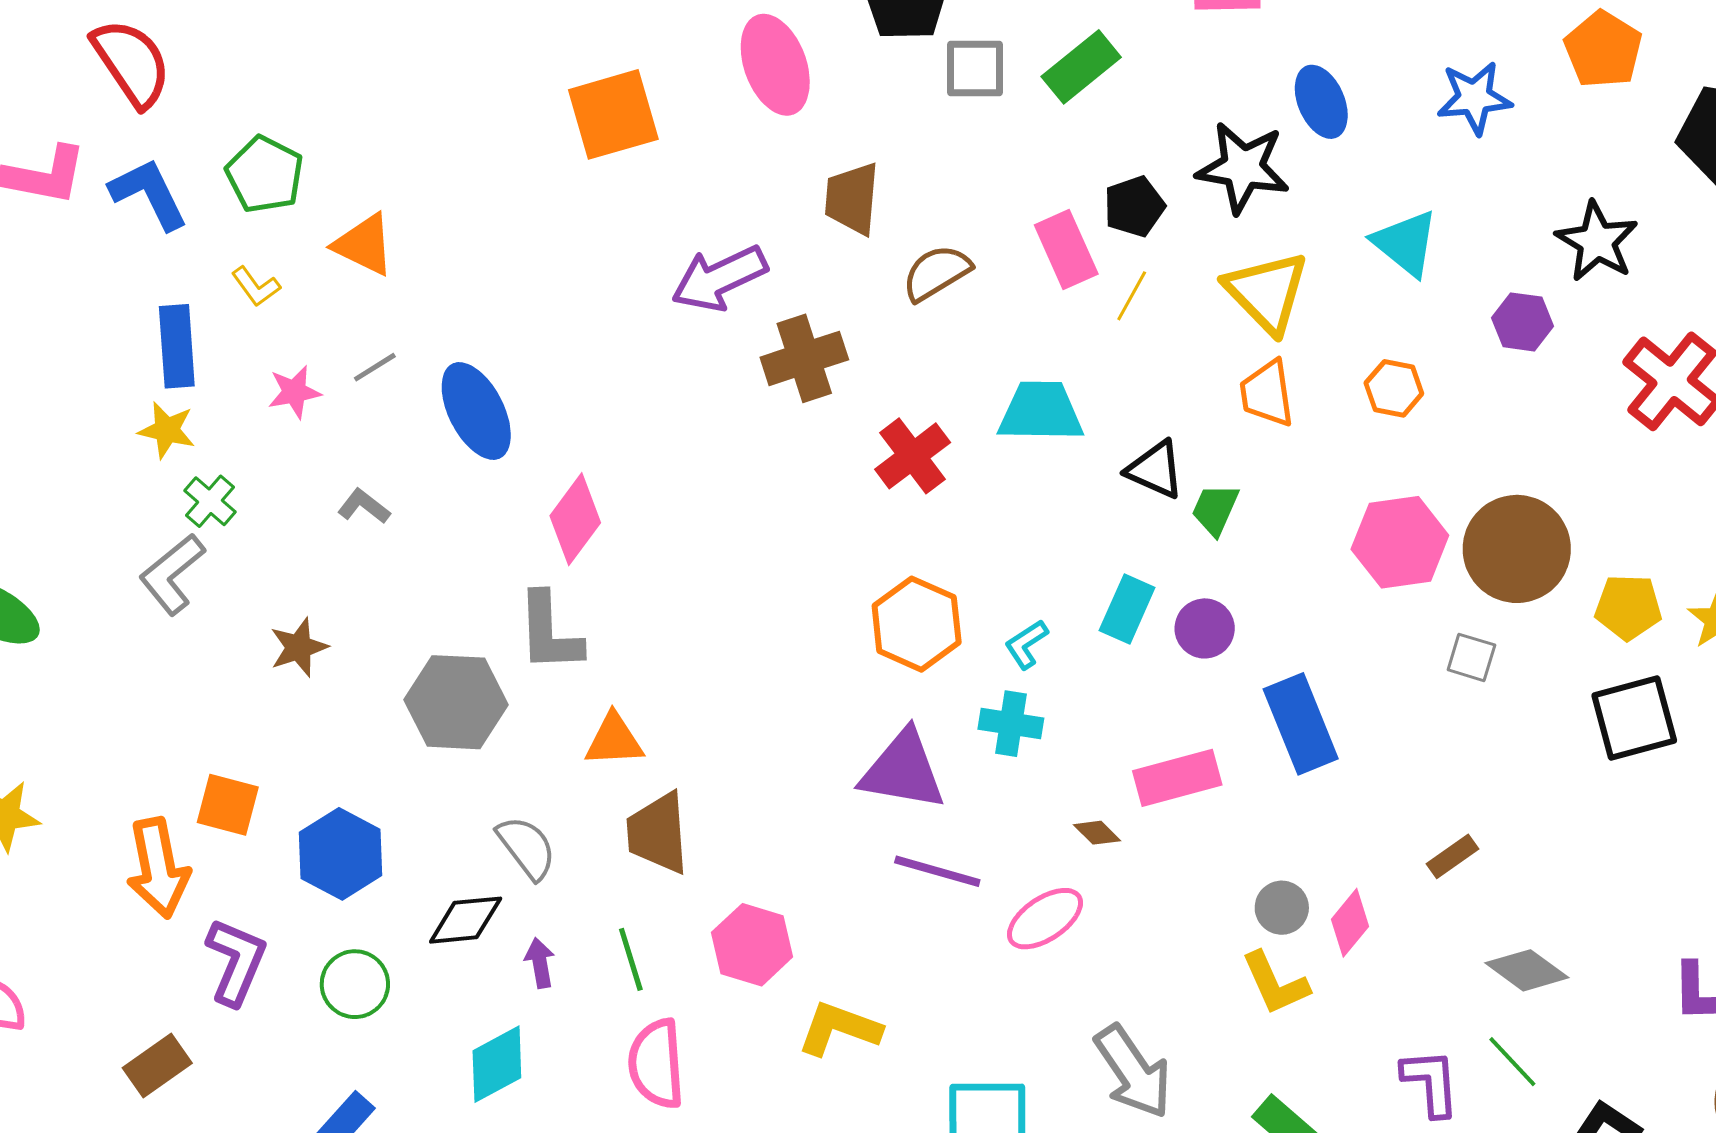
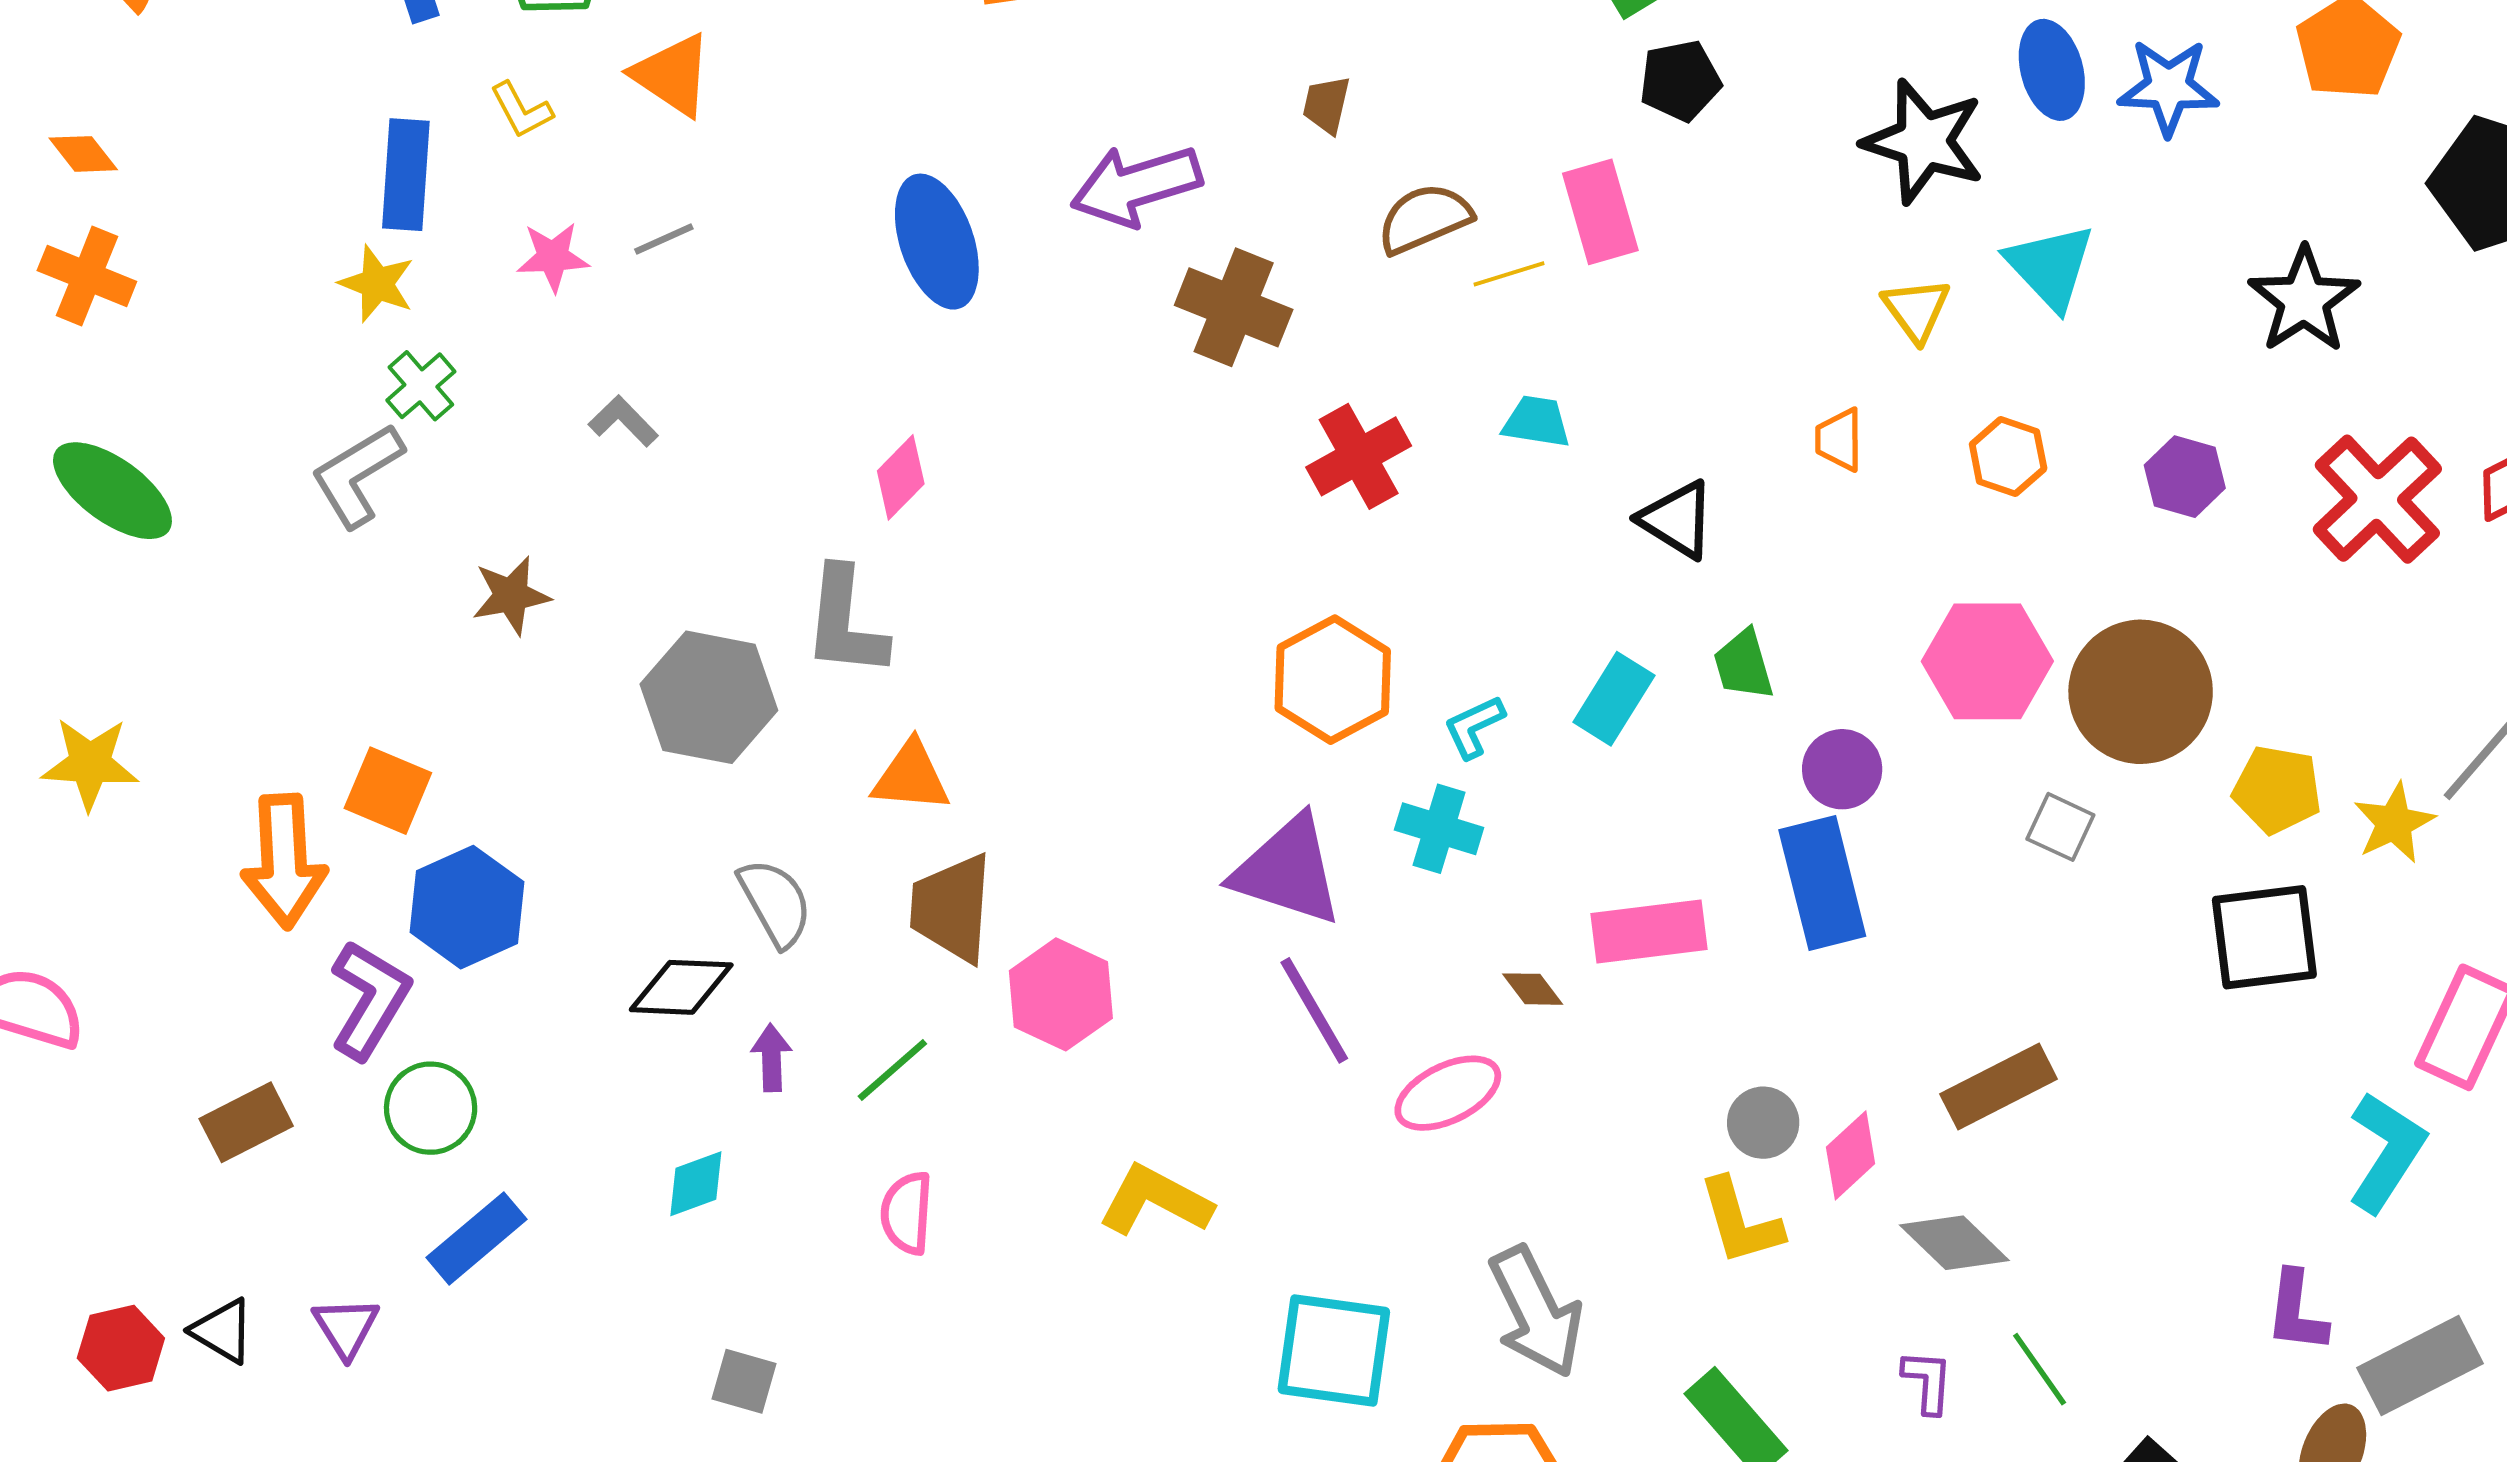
blue ellipse: (1321, 102) -> (2052, 70), moved
black star: (1243, 168) -> (1924, 141), moved
brown trapezoid: (852, 199) -> (1326, 105), size x0.6
black pentagon: (1134, 206) -> (1680, 81), moved
yellow triangle: (1267, 292) -> (1916, 310), moved, size x0.6
yellow line: (1132, 296) -> (1509, 274), moved, turned 36
purple hexagon: (1523, 322) -> (2185, 477), moved
brown cross: (804, 358) -> (1234, 307), turned 32
orange trapezoid: (1267, 393) -> (1839, 440), size x0.7
blue ellipse: (476, 411) -> (937, 242), moved
cyan trapezoid: (1041, 412) -> (1536, 422), size x0.6
green trapezoid: (1215, 509) -> (1743, 665), moved, turned -48
pink diamond: (575, 519) -> (901, 477), size x0.7
purple circle: (1205, 628) -> (1842, 769), moved
blue hexagon: (341, 854) -> (467, 907), moved
brown rectangle: (1453, 856) -> (1999, 1086), size x1.6
purple line: (937, 871) -> (1314, 1010), turned 36
pink hexagon: (752, 945) -> (1061, 994), moved
green line: (631, 959) -> (892, 1070), turned 58
gray diamond: (1527, 970) -> (1954, 1243), moved
green circle: (355, 984) -> (431, 1108), moved
cyan diamond: (497, 1064) -> (696, 1184), size x0.7
pink semicircle: (656, 1064) -> (907, 1213), size x0.7
purple L-shape: (1431, 1082) -> (1928, 1382), size x0.7

